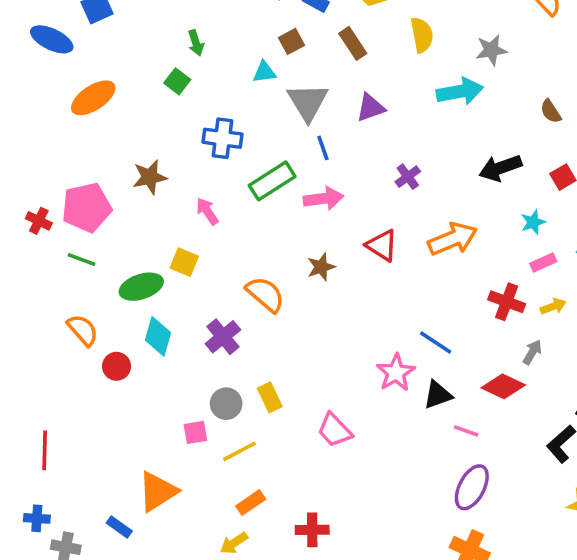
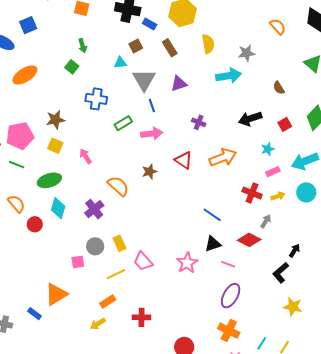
purple cross: (408, 177) -> (199, 122), turned -32
green rectangle: (272, 181) -> (123, 123), size x0.7
pink arrow: (207, 211) -> (86, 156), moved
yellow square: (184, 262) -> (55, 146), moved
pink star: (396, 373) -> (187, 263), moved
pink trapezoid: (335, 430) -> (143, 261), moved
yellow line: (239, 451) -> (116, 274), moved

